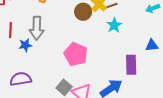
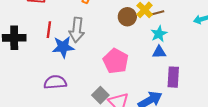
blue star: (25, 45) -> (63, 47), size x1.5
blue triangle: (152, 45) -> (159, 52), moved

